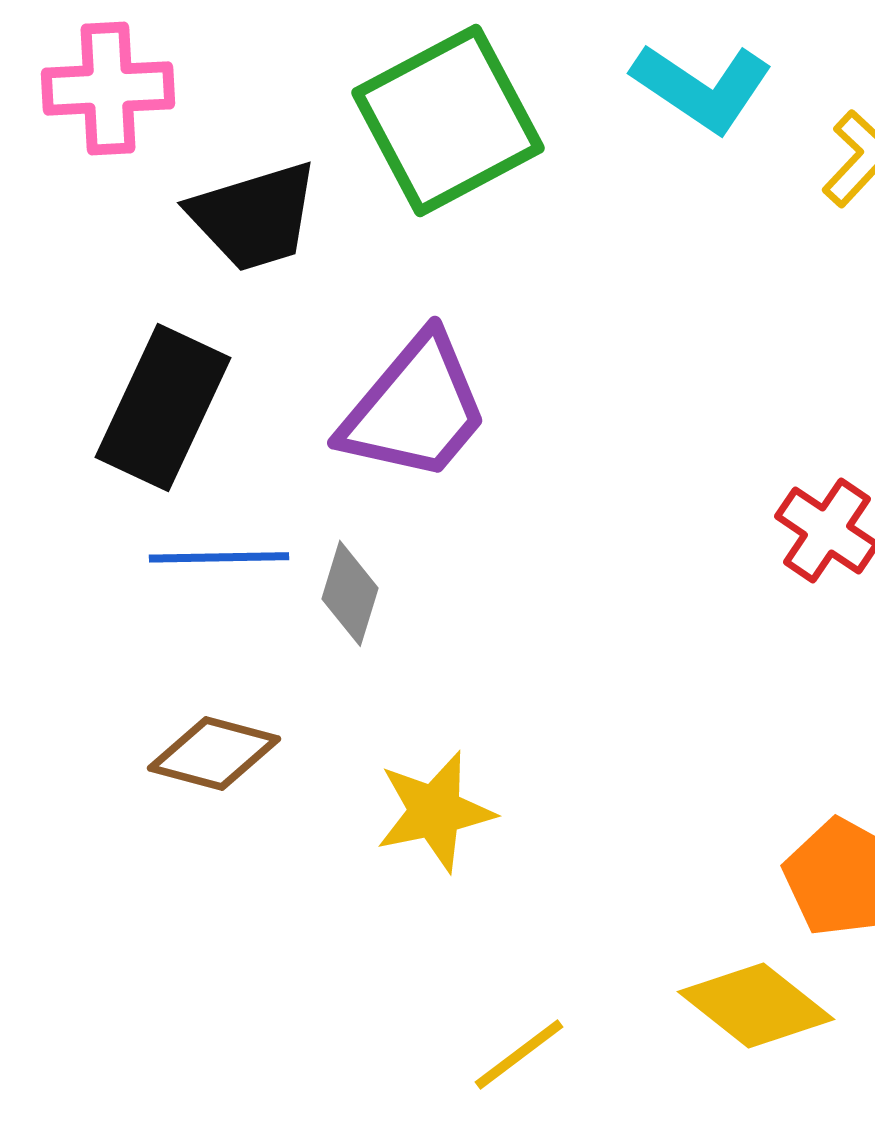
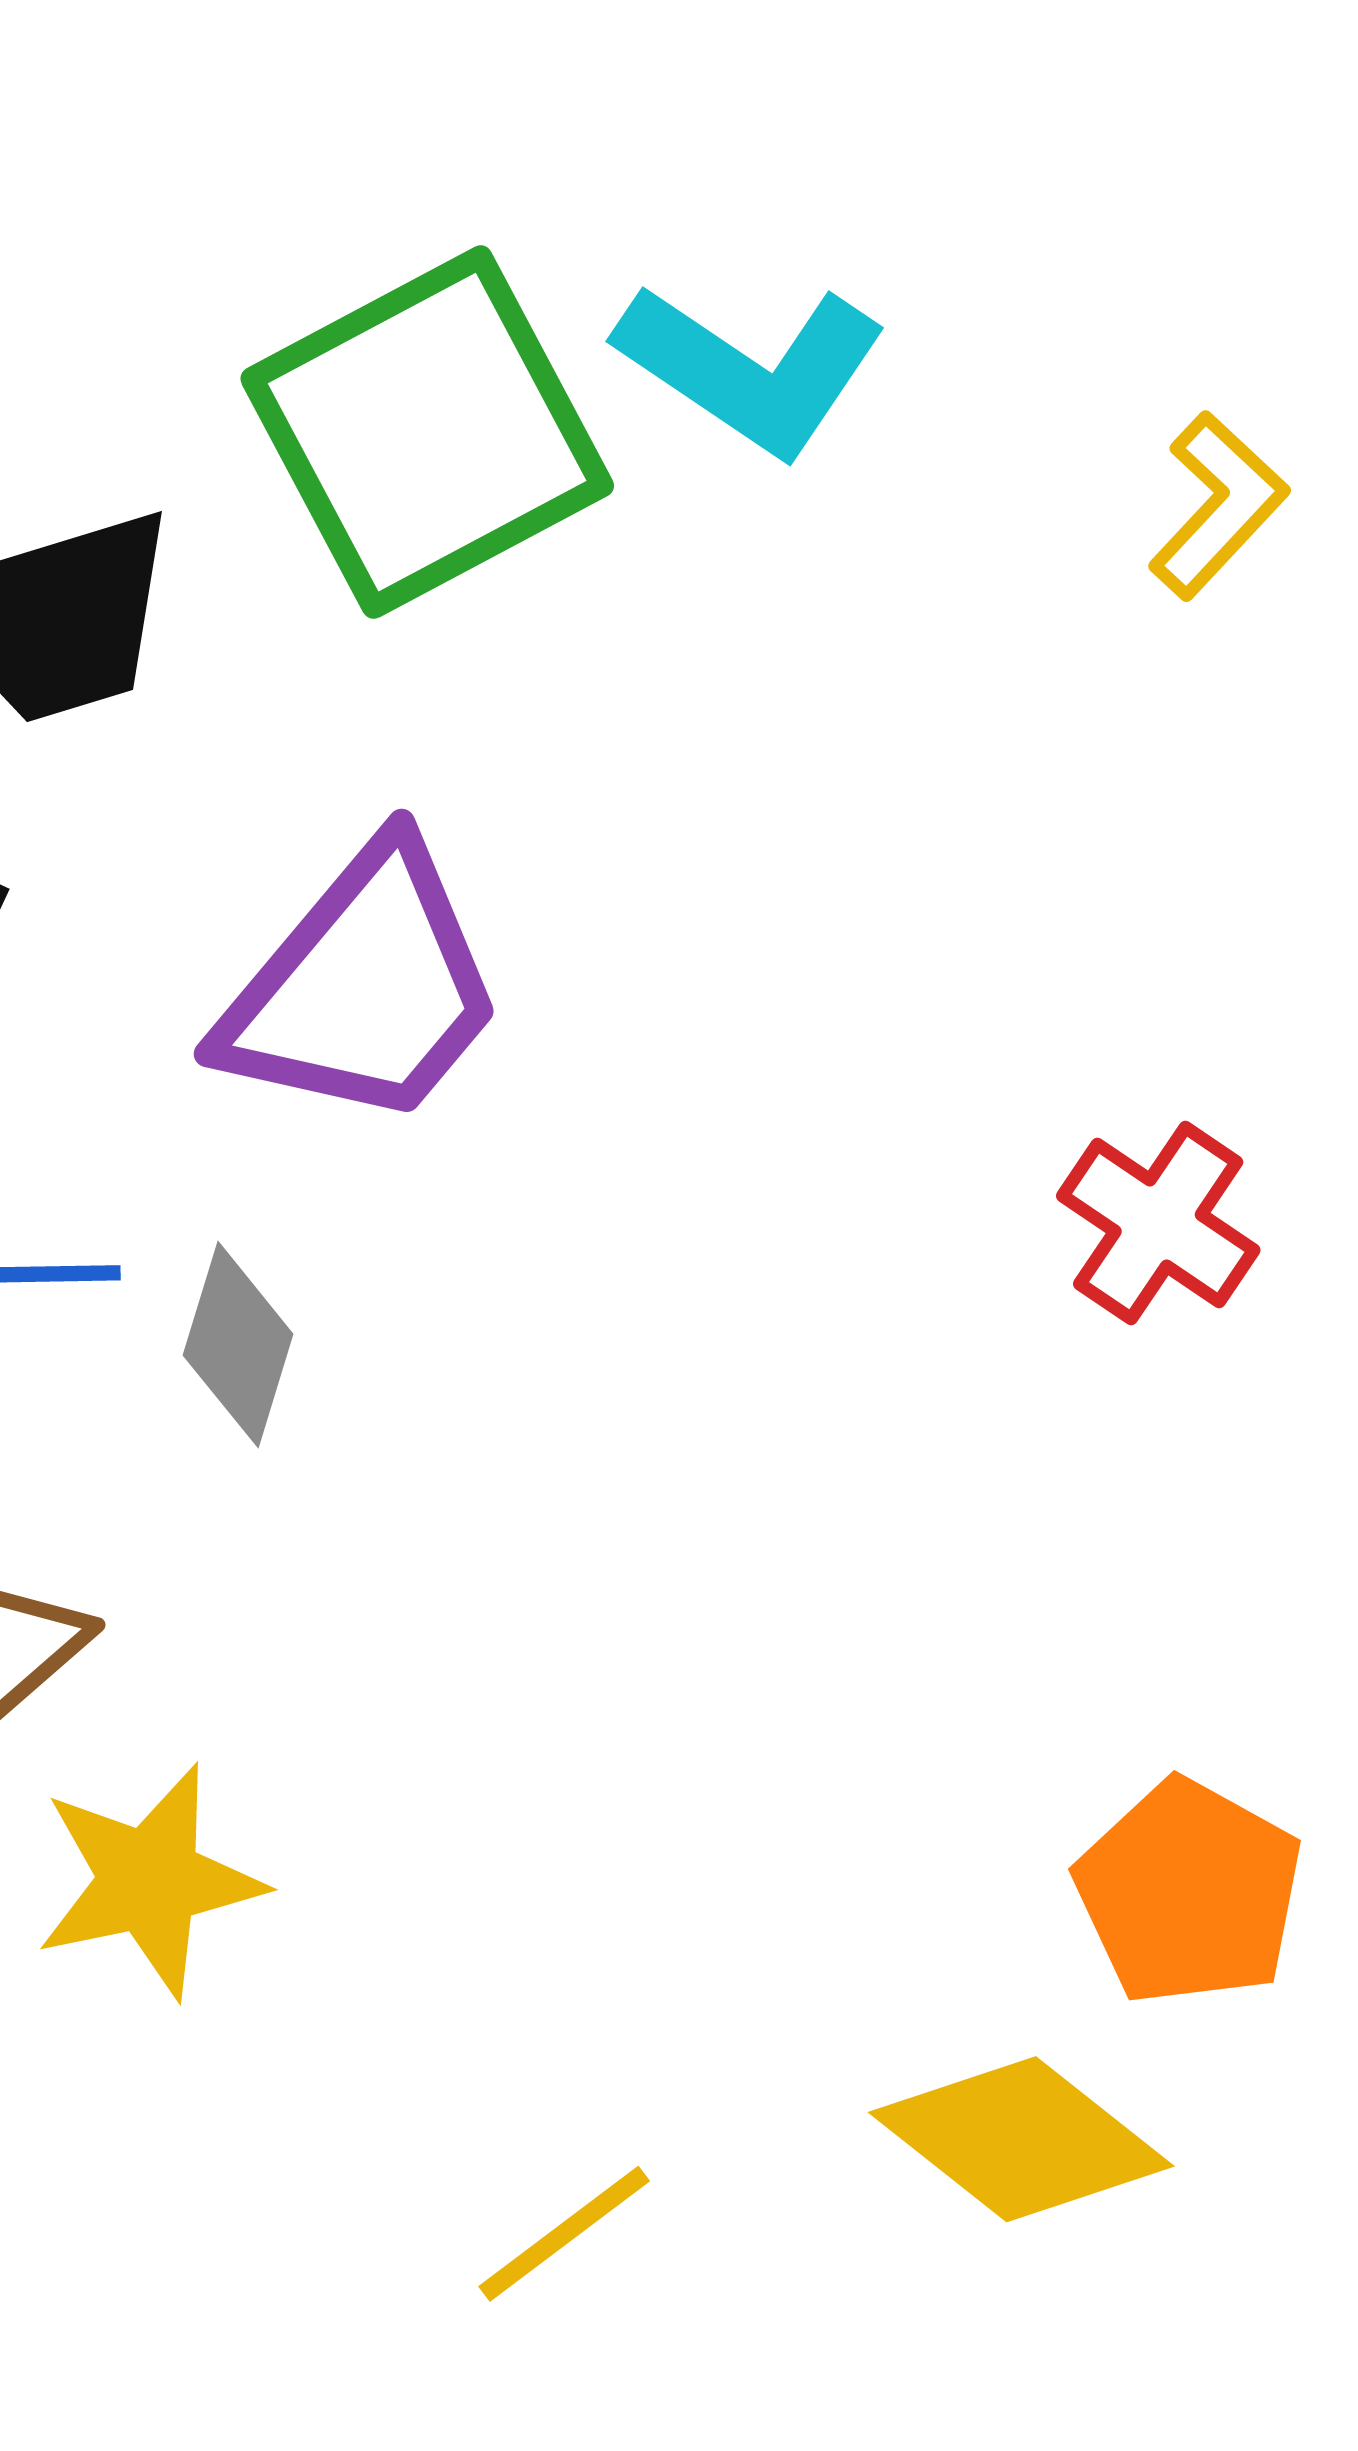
cyan L-shape: (702, 87) -> (751, 368), moved
yellow star: (435, 811) -> (149, 1881), moved

